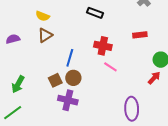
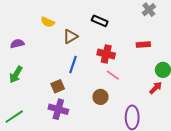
brown triangle: (45, 35) -> (70, 36), moved
brown circle: (73, 78) -> (100, 97), moved
green arrow: (18, 84) -> (16, 75), moved
purple cross: (68, 100) -> (58, 109), moved

